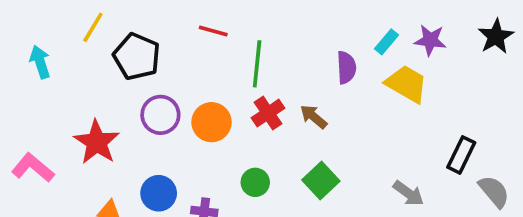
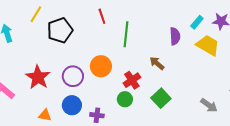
red line: (213, 31) -> (102, 16), turned 56
black pentagon: (137, 57) -> (60, 30), turned 30
red cross: (268, 113) -> (132, 80), moved
purple circle: (160, 115) -> (73, 76), moved

